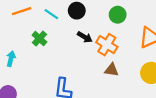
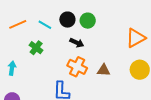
green circle: (118, 15) -> (88, 21), moved
orange cross: (107, 45) -> (77, 67), moved

